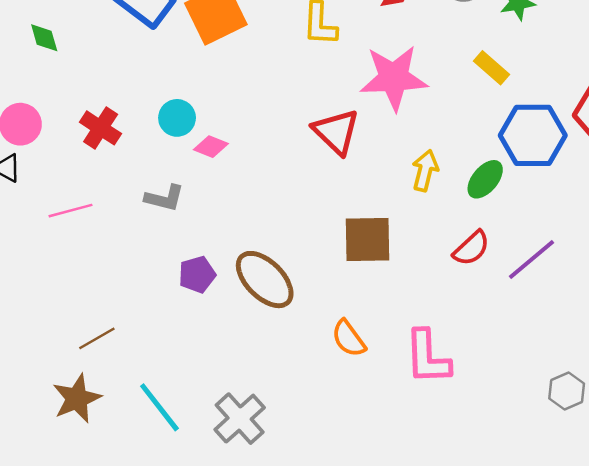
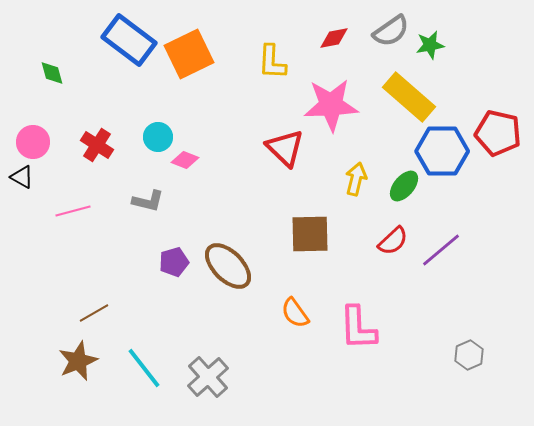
yellow rectangle: (491, 68) -> (409, 97), size x1.8

